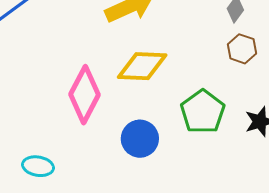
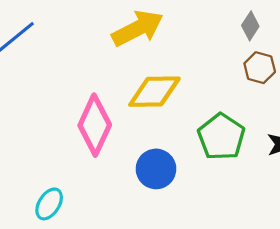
cyan ellipse: (38, 166) -> (49, 204), turned -64

